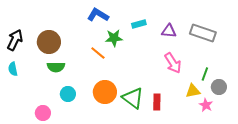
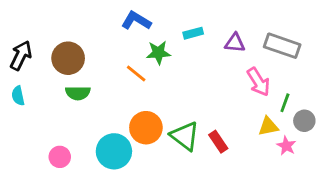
pink arrow: (173, 63) -> (258, 82), moved
cyan circle: (68, 94) -> (114, 151), moved, size x1.6
red rectangle: (157, 102) -> (218, 142), turned -35

